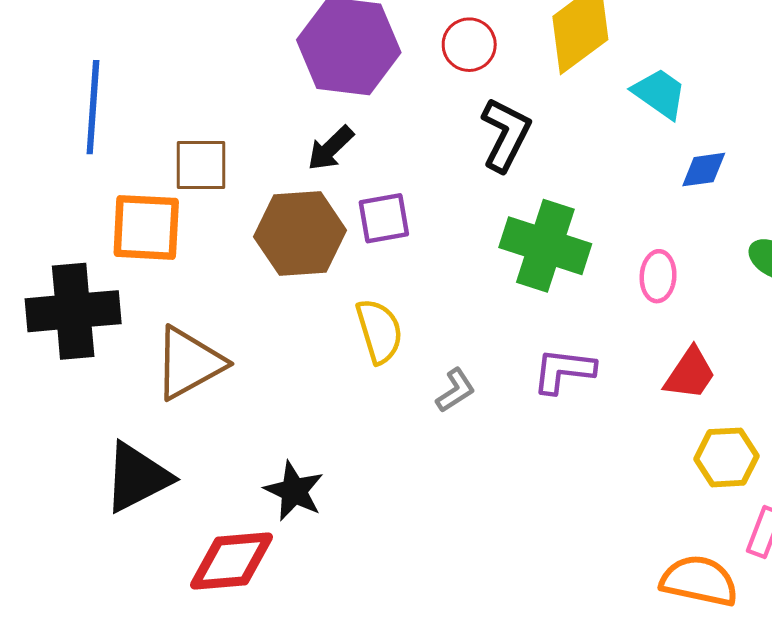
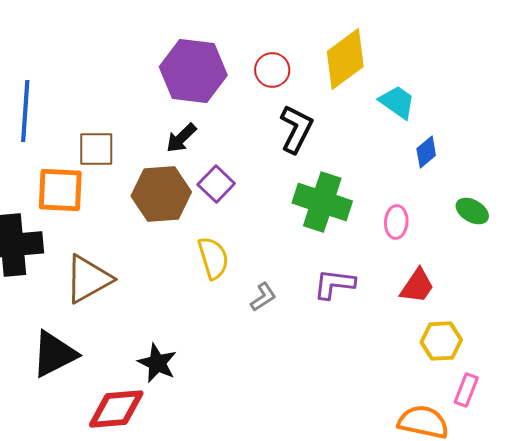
blue diamond: (704, 170) -> (426, 152), turned -32
purple square: (384, 218) -> (216, 184), turned -36

